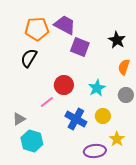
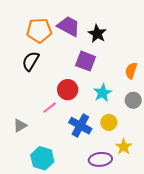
black star: (117, 40) -> (97, 34), moved
purple square: (80, 47) -> (86, 61), moved
cyan hexagon: (32, 141) -> (42, 158), moved

